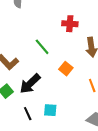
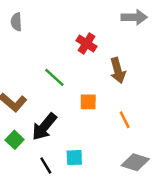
red cross: (70, 24) -> (86, 43), turned 35
orange square: (66, 69) -> (88, 102), turned -32

